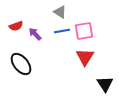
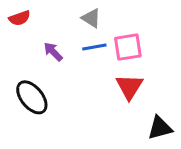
red semicircle: (16, 26) -> (20, 18), moved
black triangle: (105, 84) -> (160, 128), turned 48

